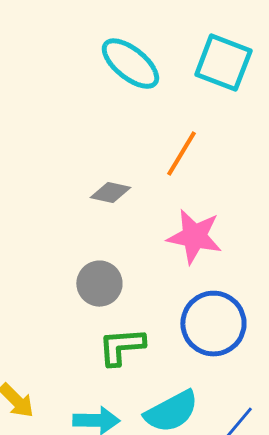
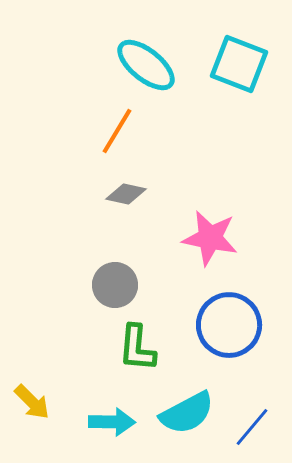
orange line: (181, 154) -> (117, 131), moved
green L-shape: (121, 347) -> (137, 348), turned -81

